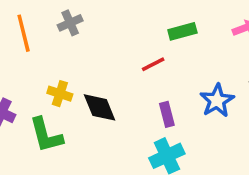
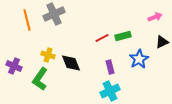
gray cross: (70, 23) -> (54, 14), size x1.5
green rectangle: (182, 31) -> (123, 36), moved
green L-shape: (46, 135) -> (40, 79), turned 50

